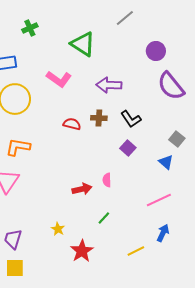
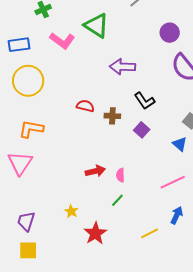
pink L-shape: (59, 79) -> (62, 41), moved
brown cross: (99, 118) -> (112, 116), moved
pink semicircle: (107, 180) -> (120, 175), moved

